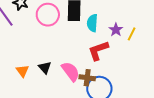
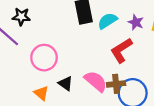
pink circle: (48, 15) -> (44, 58), moved
cyan semicircle: (92, 23) -> (107, 21), turned 66

